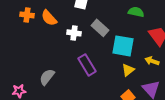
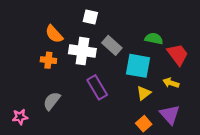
green semicircle: (136, 12) -> (154, 39), moved
orange cross: (27, 15) -> (48, 60), moved
white cross: (74, 33) -> (82, 51), size x1.6

